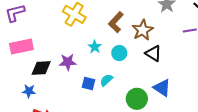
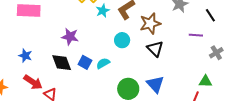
cyan star: (95, 47) -> (103, 11), moved
black diamond: (41, 68) -> (62, 63), moved, turned 60

